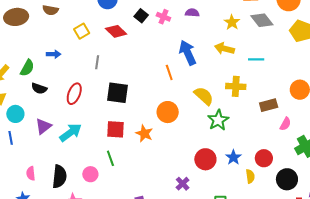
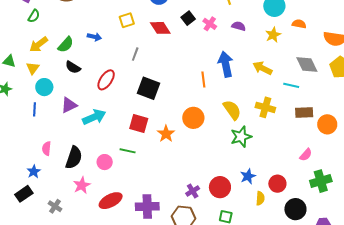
gray diamond: (262, 20) -> (307, 65), moved
yellow star: (232, 22) -> (273, 35), moved
brown rectangle: (269, 105) -> (304, 113), moved
green line: (110, 158) -> (128, 151), turned -70
red circle: (205, 159) -> (220, 187), moved

